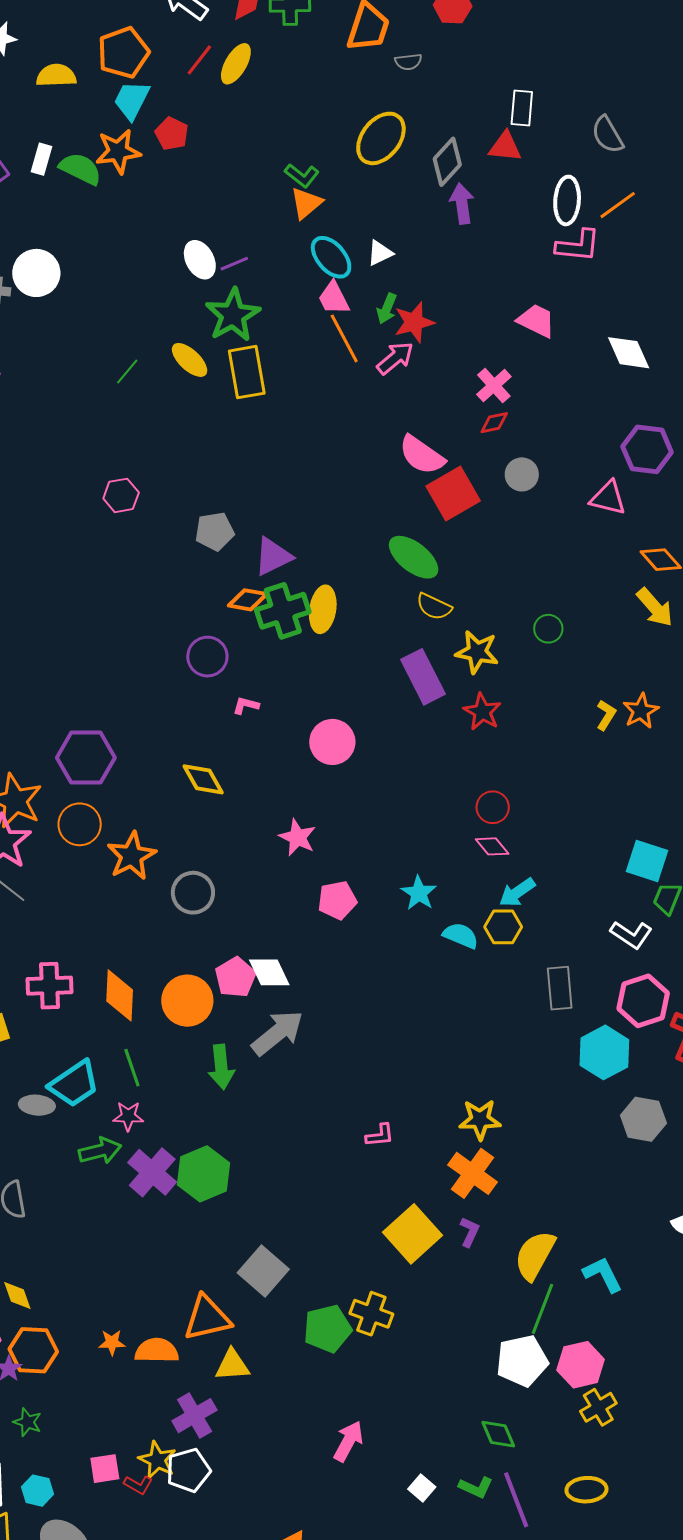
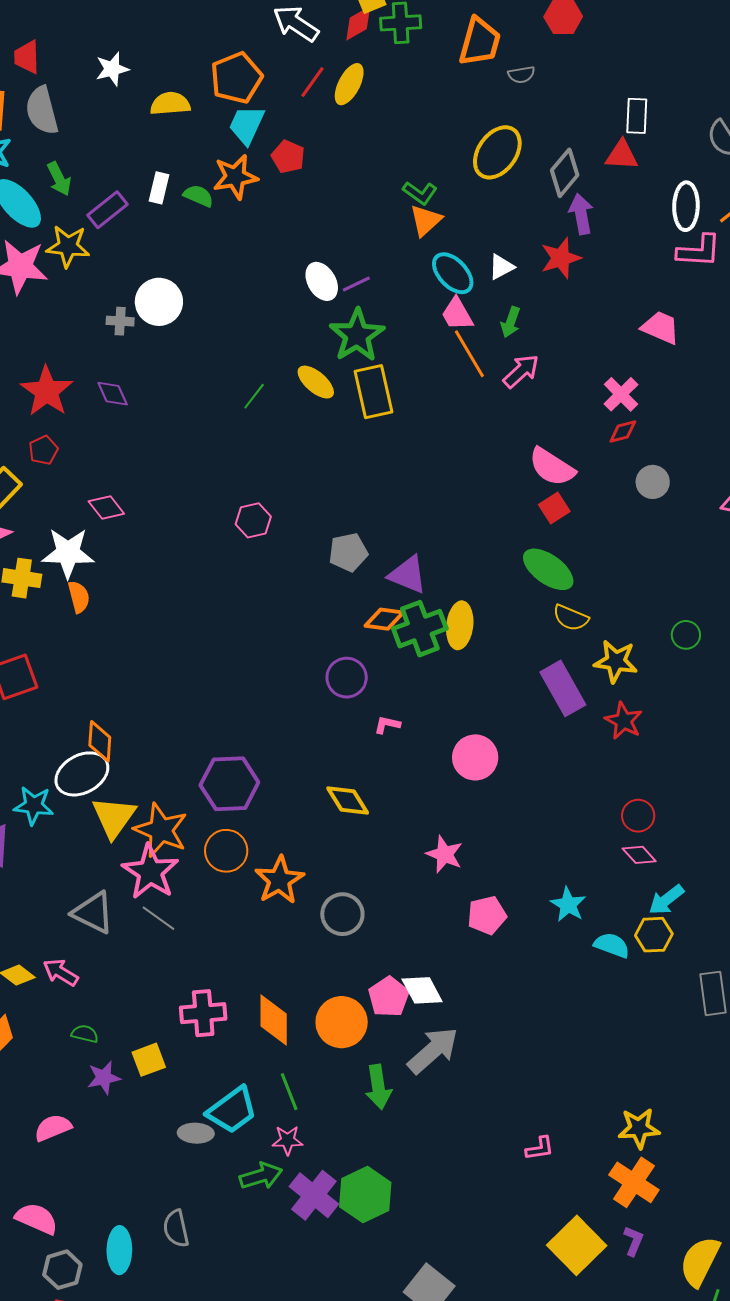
green semicircle: (80, 169) -> (198, 196), size x0.7
red star: (414, 322) -> (561, 258), moved
red square: (453, 493) -> (554, 508), moved, size x0.6
purple triangle: (273, 556) -> (408, 575), turned 51

